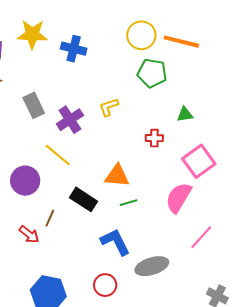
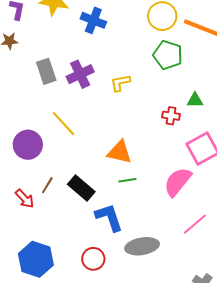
purple cross: (70, 120) -> (80, 74), moved
red cross: (154, 138) -> (171, 116), moved
black rectangle: (84, 199) -> (81, 188), moved

